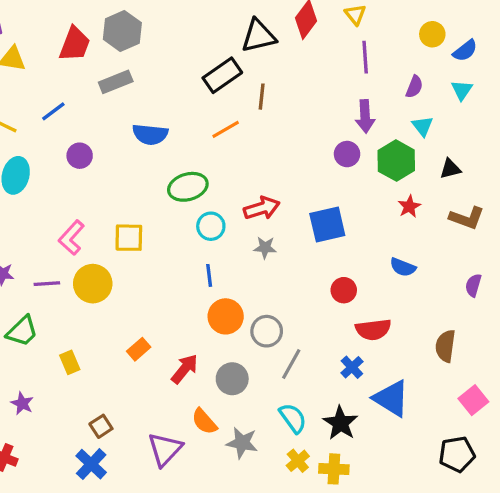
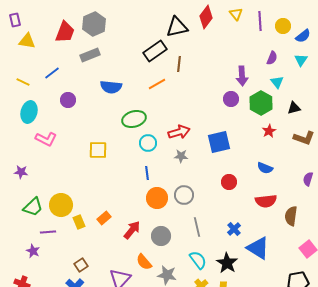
purple line: (365, 57) -> (260, 21), moved
pink L-shape: (71, 238) -> (46, 139), moved, turned -105
purple line: (47, 284) -> (48, 232), moved
yellow circle: (93, 284) -> (61, 205), moved
red semicircle: (373, 330) -> (266, 201), moved
gray circle: (267, 331) -> (184, 195), moved
yellow rectangle: (70, 362) -> (79, 222), moved
gray line: (291, 364) -> (197, 227), turned -42

